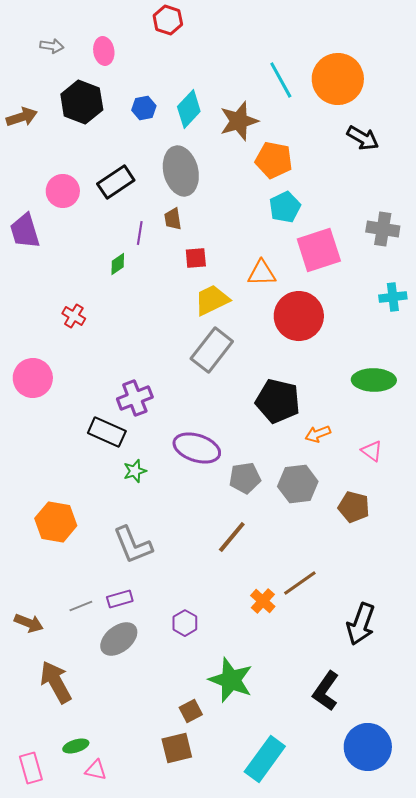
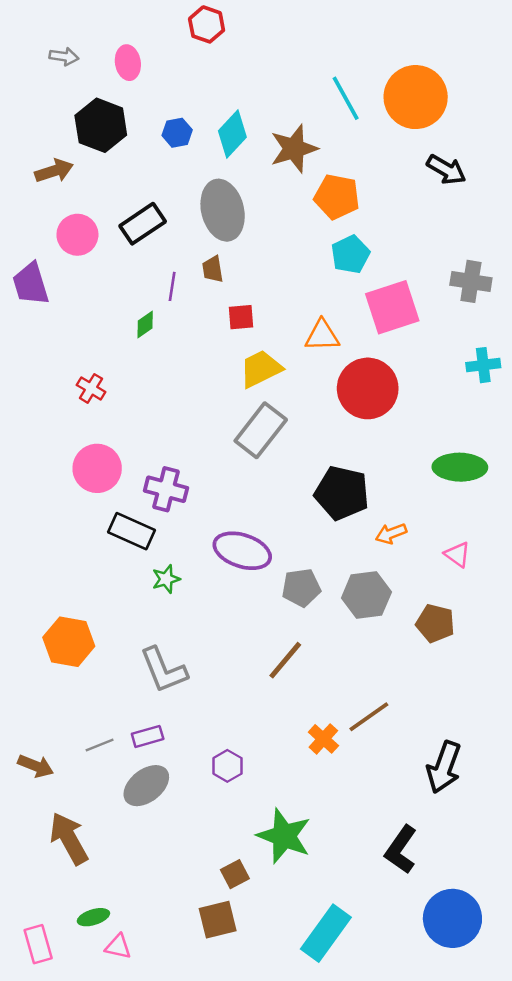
brown arrow: (22, 117) -> (54, 171), moved
pink circle: (33, 378) -> (97, 468), moved
purple cross: (135, 398) -> (166, 489), turned 36

